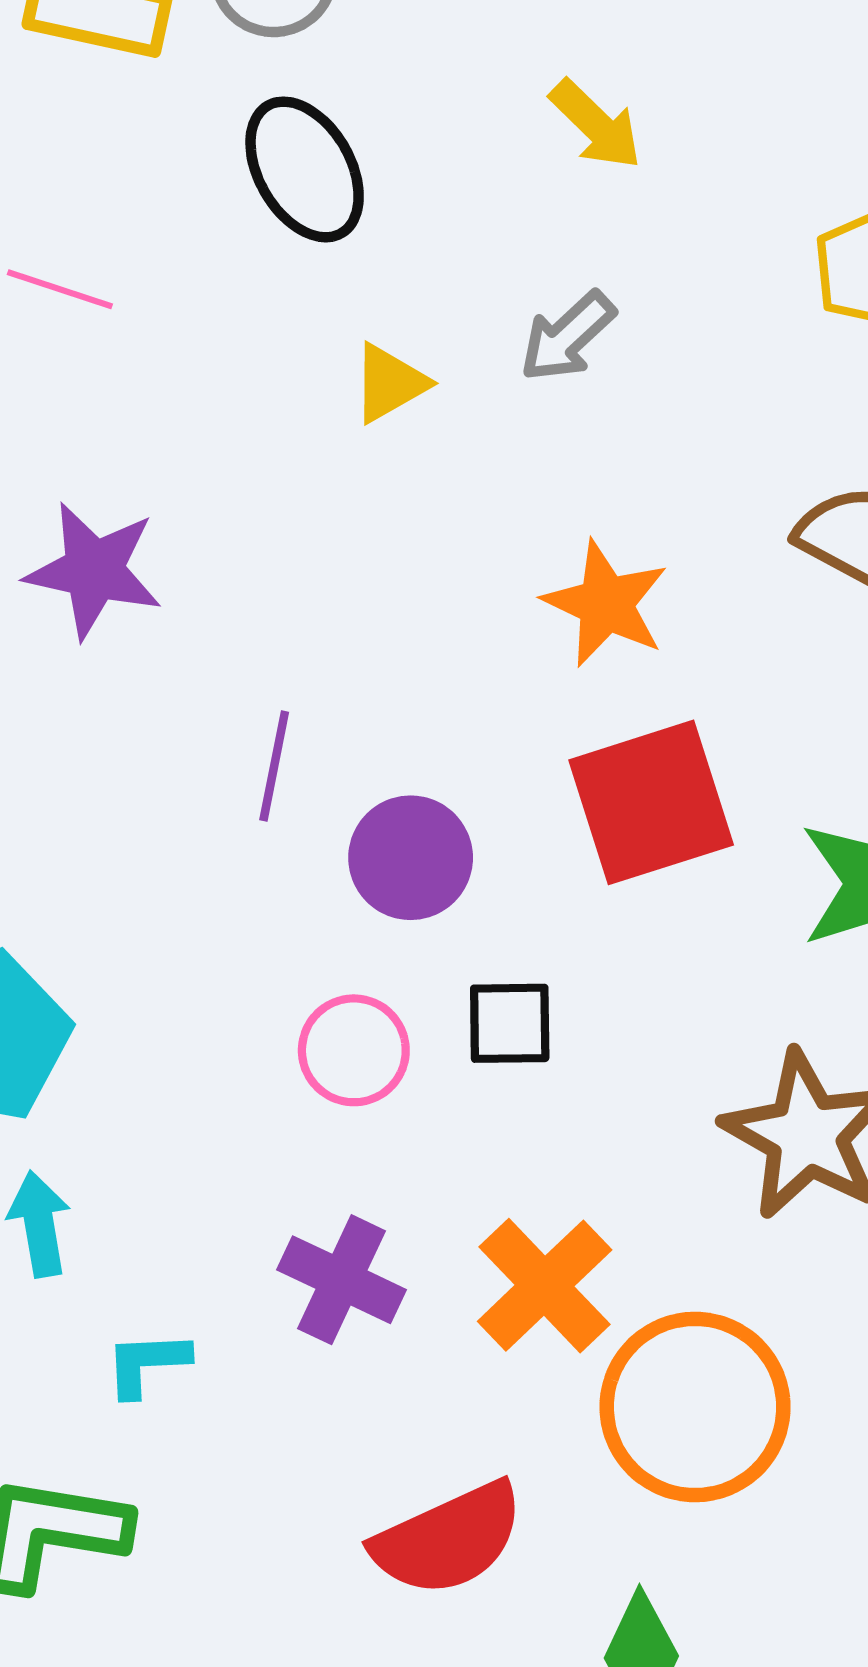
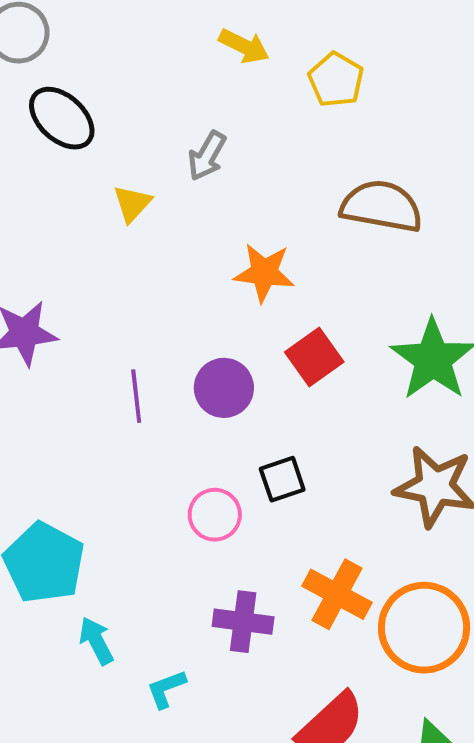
yellow arrow: (596, 125) -> (244, 46), moved
red square: (651, 802) -> (314, 357), size x0.7
purple circle: (411, 858) -> (224, 388), moved

